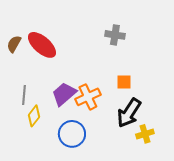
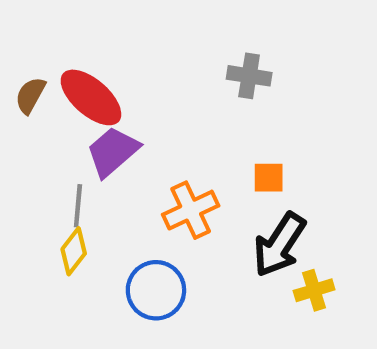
purple trapezoid: (64, 94) -> (113, 152), moved
gray line: (24, 95) -> (78, 206), moved

